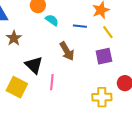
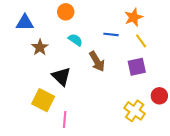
cyan semicircle: (52, 20) -> (75, 40), moved
pink line: (52, 82) -> (65, 120), moved
yellow cross: (102, 97) -> (135, 111), turned 36

